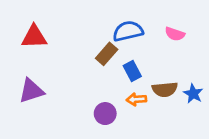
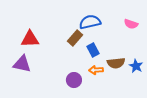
pink semicircle: (175, 34) -> (131, 24), moved
red triangle: (34, 37) -> (30, 39), moved
purple triangle: (31, 91) -> (22, 64), turned 30

